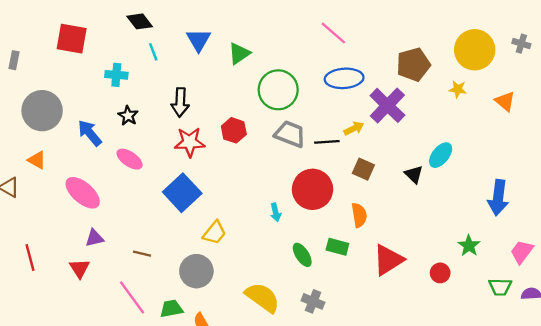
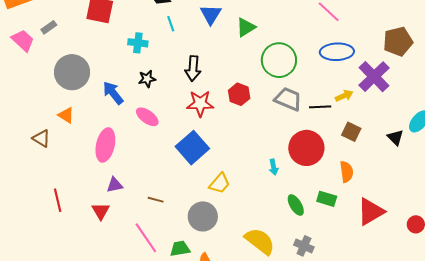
gray rectangle: (14, 60) -> (49, 27), turned 42
black star: (128, 116) -> (147, 79), turned 30
pink ellipse: (83, 193) -> (105, 145), turned 60

